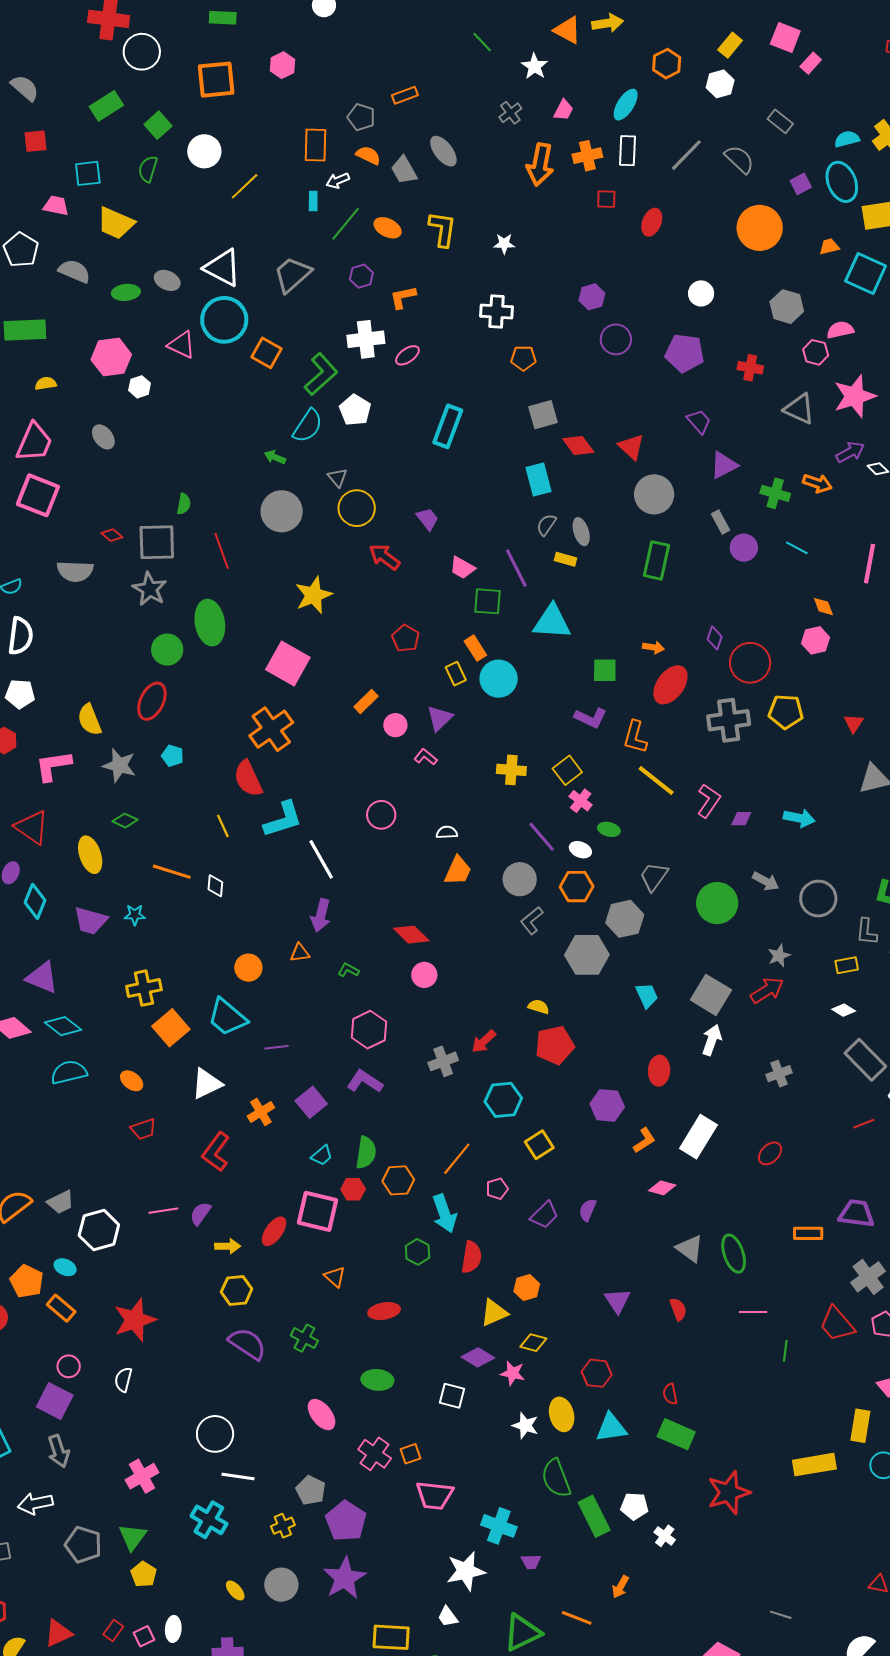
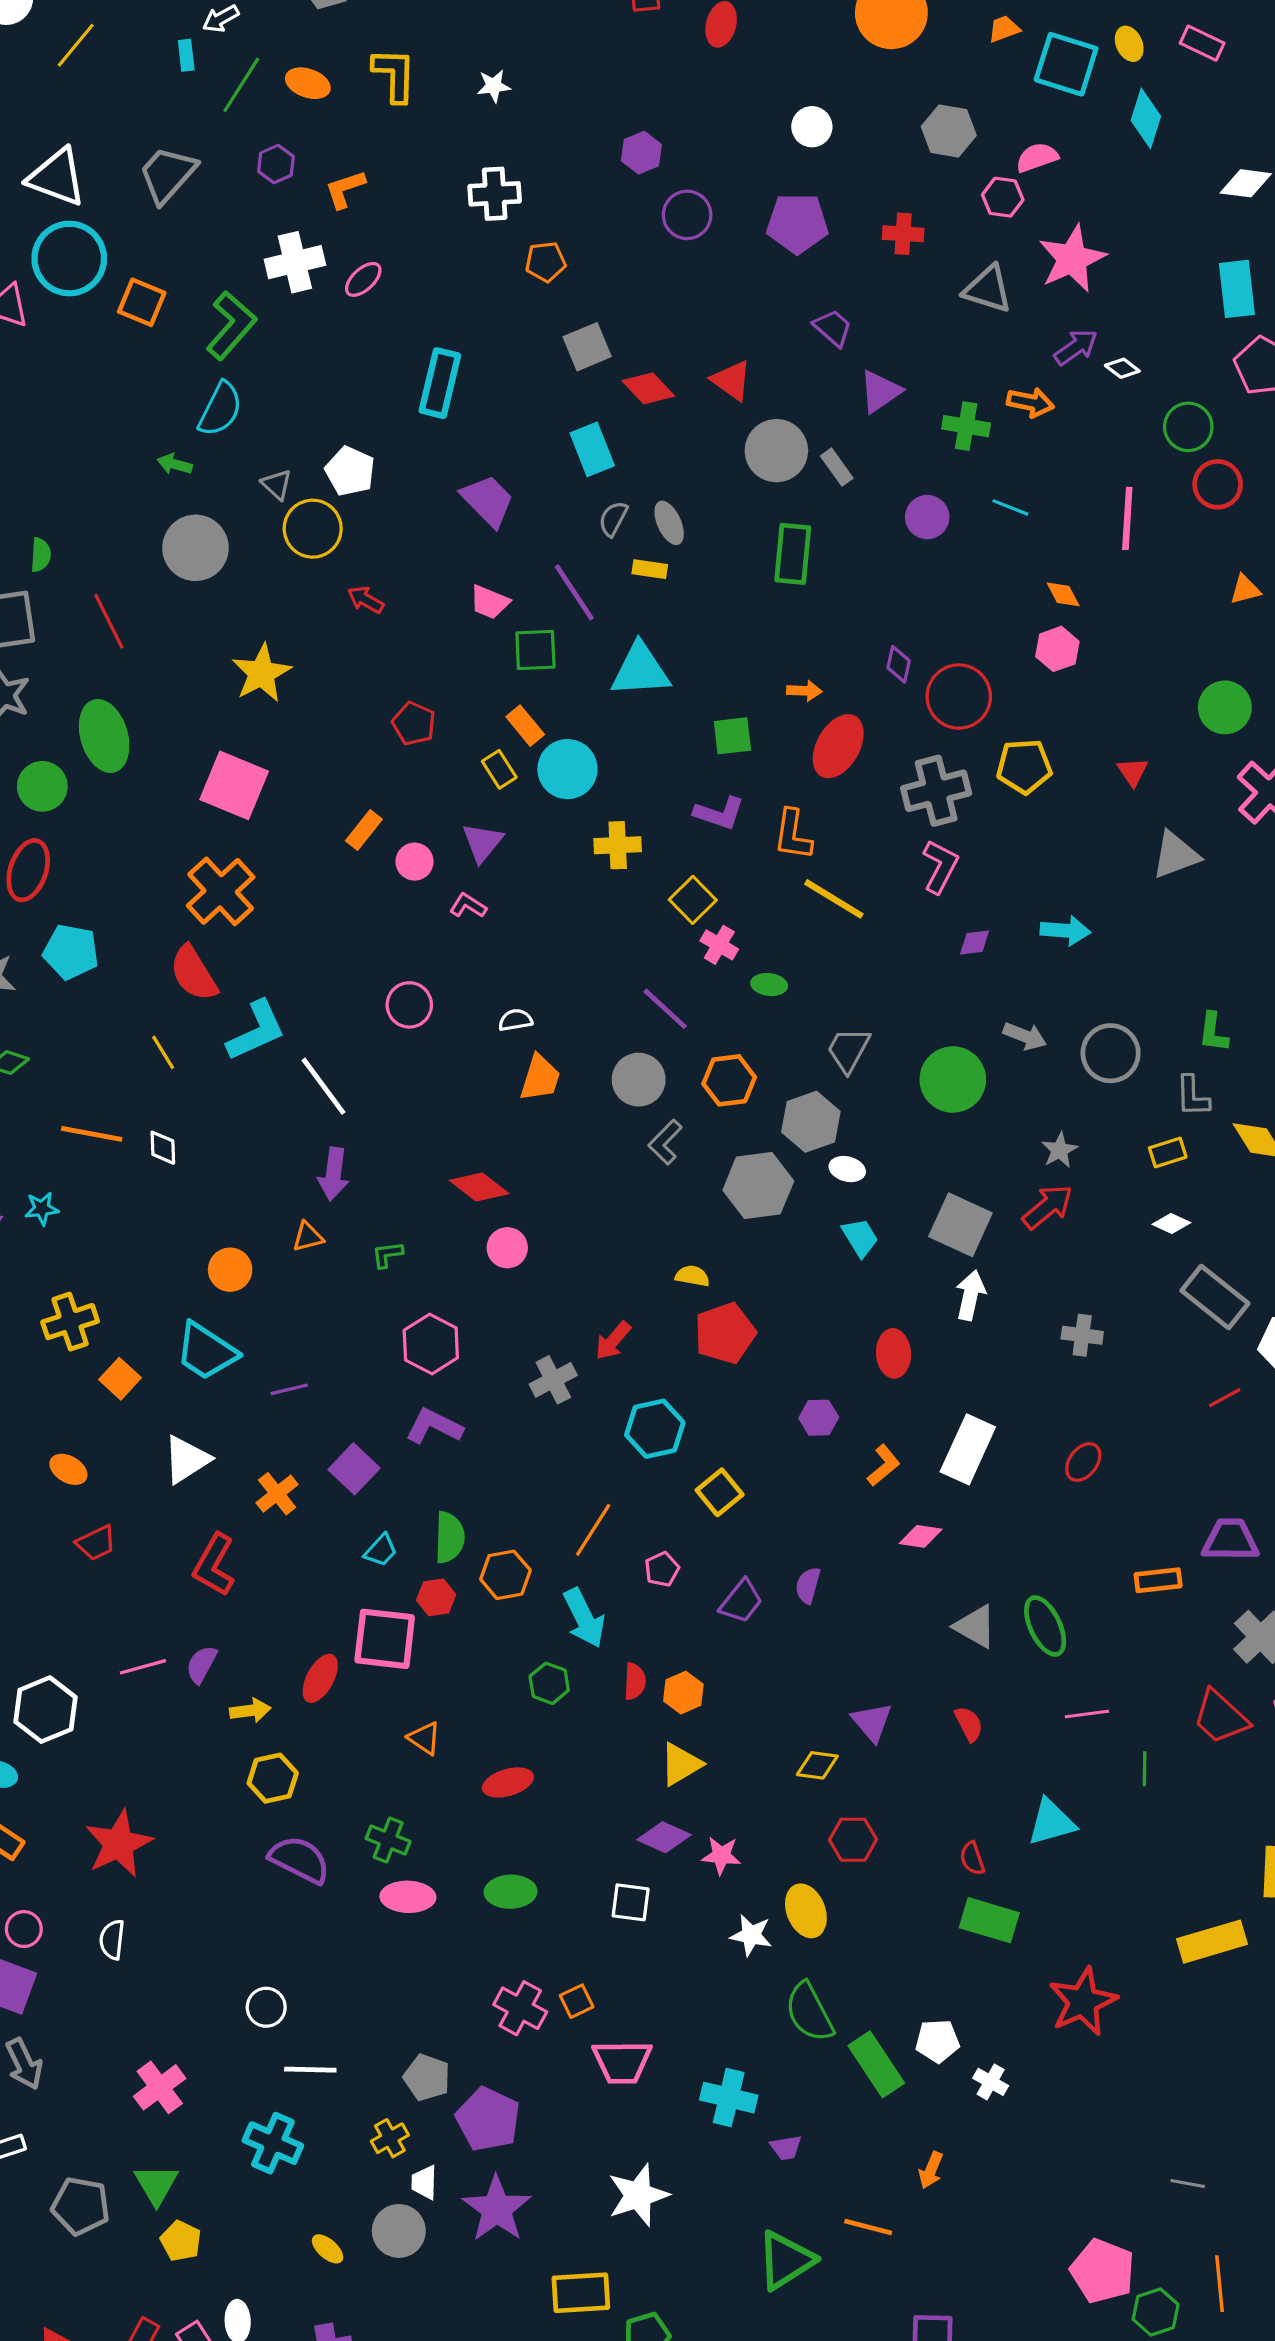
white pentagon: (355, 410) -> (350, 471), moved
purple trapezoid: (427, 519) -> (488, 501), moved, size x1.5
gray rectangle: (720, 522) -> (837, 467), moved
red arrow: (385, 557) -> (366, 600), size x0.7
cyan pentagon: (173, 756) -> (71, 952), size x1.6
yellow cross: (511, 770) -> (618, 845), moved
pink L-shape: (709, 801) -> (940, 866), moved
white ellipse: (580, 850) -> (847, 1169), moved
green L-shape: (348, 970) -> (387, 1255), turned -30
orange square: (171, 1028) -> (120, 1379), size x0.7
gray cross: (779, 1074) -> (1082, 1335), turned 35
purple hexagon: (607, 1105) -> (819, 1418), size x0.7
red semicircle: (471, 1257) -> (635, 1681), size x0.7
orange hexagon: (527, 1288) -> (683, 1693), moved
yellow diamond: (533, 1343) -> (817, 1765), moved
pink ellipse: (322, 1415) -> (408, 1897), moved, turned -44
cyan triangle: (611, 1428) -> (1051, 1822), moved
white circle: (215, 1434) -> (266, 2007), size x0.7
white star: (466, 1571) -> (638, 2195), moved
white trapezoid: (448, 1617) -> (424, 2182), moved, turned 45

